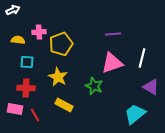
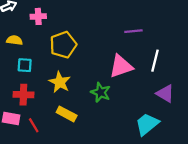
pink cross: (39, 32) -> (38, 16), moved
purple line: (113, 34) -> (133, 31), moved

